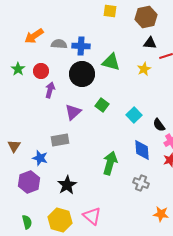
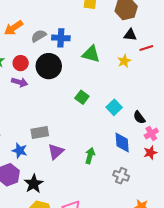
gray semicircle: (59, 44) -> (39, 36), turned -35
black circle: (82, 74) -> (49, 66), moved
purple arrow: (50, 90) -> (20, 82), moved, turned 91
purple triangle: (73, 112) -> (56, 152), moved
green arrow: (110, 163) -> (90, 156), size x0.7
black star: (67, 185) -> (34, 184), moved

